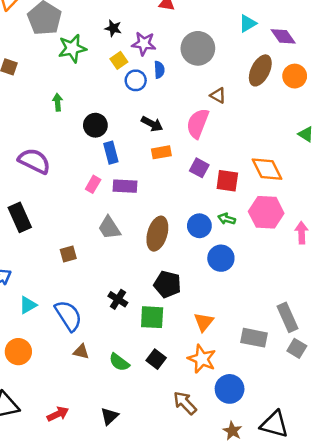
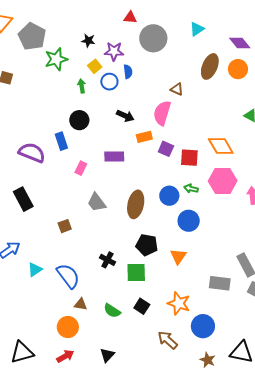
purple diamond: (283, 36) -> (240, 43), moved
gray circle: (198, 48) -> (153, 38), moved
green arrow: (58, 102) -> (82, 86), moved
orange rectangle: (161, 152) -> (144, 137), moved
blue rectangle: (111, 153) -> (61, 141), moved
purple rectangle: (125, 186) -> (114, 156), moved
orange triangle: (204, 322) -> (178, 256), moved
orange circle: (18, 352) -> (68, 327), moved

